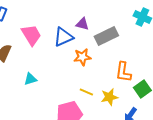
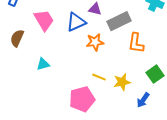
orange L-shape: (123, 72) -> (136, 43), moved

